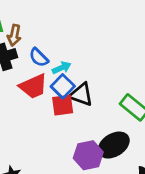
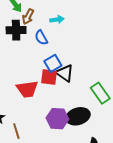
cyan arrow: (62, 68) -> (57, 20), moved
red trapezoid: (33, 86) -> (27, 89), moved

